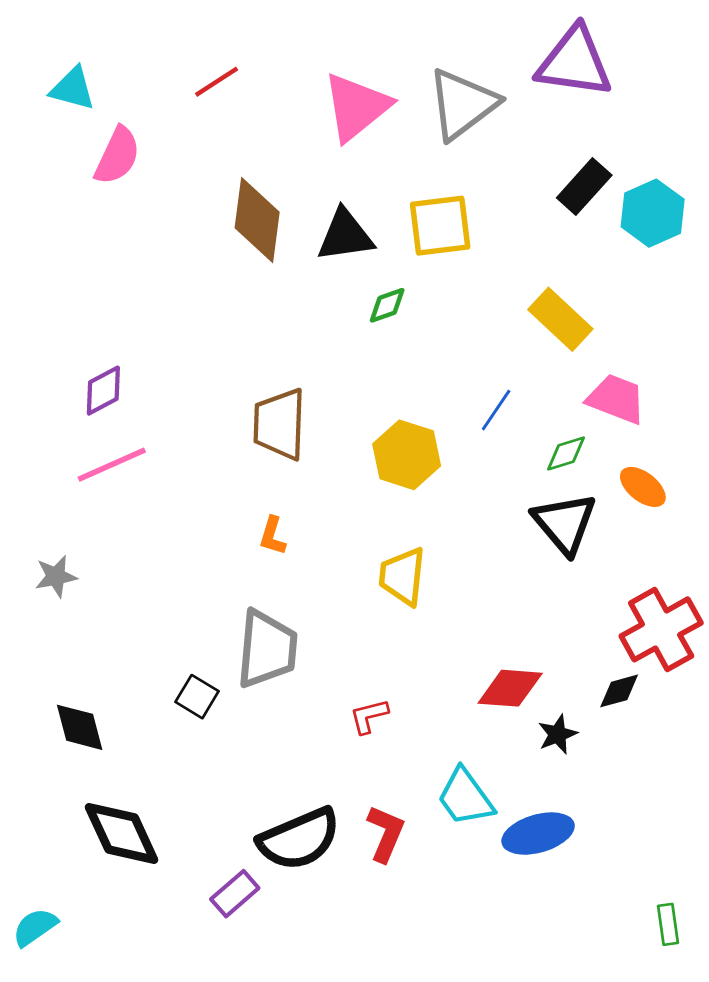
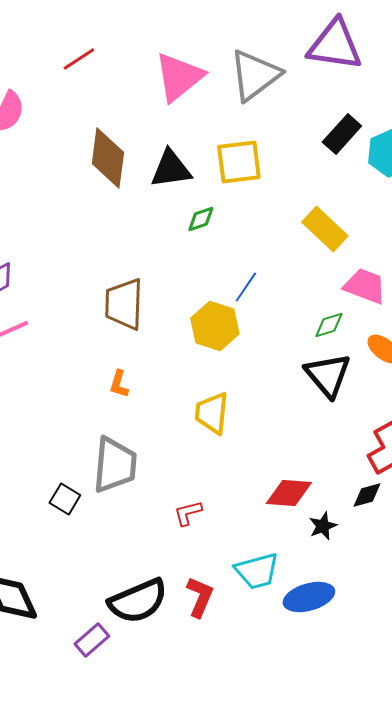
blue line: (496, 410) -> (246, 287), moved
cyan trapezoid: (465, 797) -> (257, 571), turned -69

